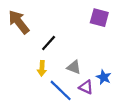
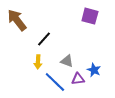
purple triangle: (86, 87) -> (78, 79), turned -32

